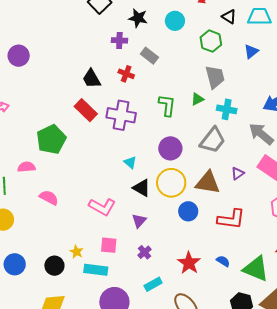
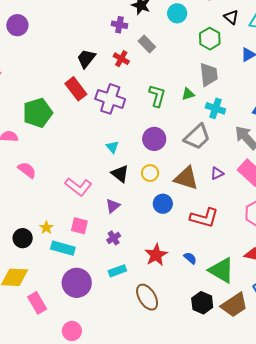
black trapezoid: (92, 79) -> (86, 59), turned 60
yellow circle: (171, 183) -> (150, 173), size x0.6

